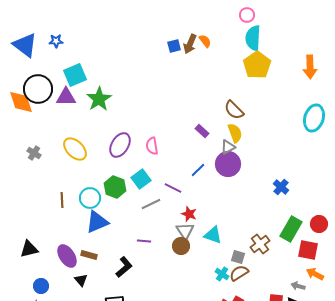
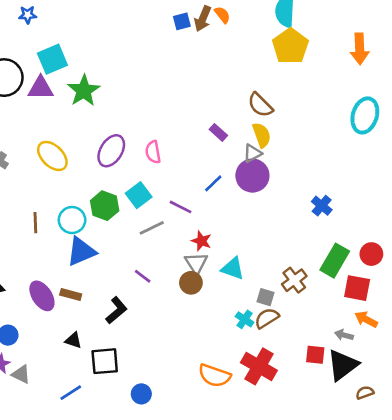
purple line: (144, 241) -> (143, 276), turned 32
black triangle: (81, 280) -> (73, 340), moved, turned -32

